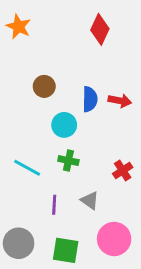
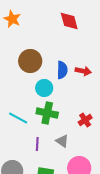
red diamond: (100, 29) -> (69, 21), turned -40
brown circle: (44, 86) -> (30, 61), size x1.5
green cross: (68, 161) -> (47, 113), size x1.5

